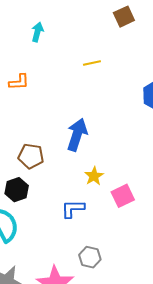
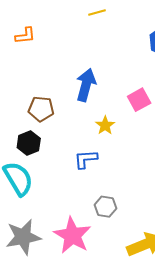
pink square: (123, 196) -> (139, 100), moved

